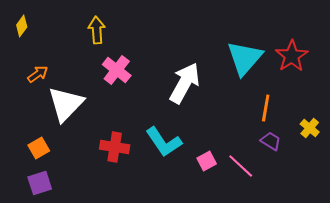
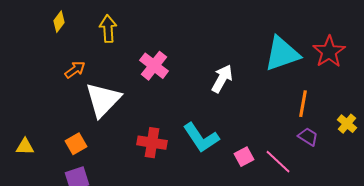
yellow arrow: (97, 30) -> (108, 29), moved
cyan triangle: (245, 58) -> (282, 54), turned 30
white arrow: (185, 83) -> (222, 79), size x0.7

